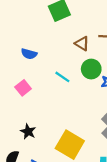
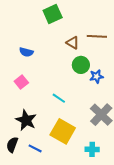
cyan line: (62, 77) -> (59, 98), moved
black star: (28, 131) -> (26, 120), size x1.5

